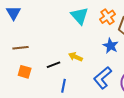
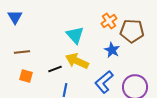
cyan triangle: (80, 16) -> (75, 35), moved
yellow arrow: (76, 57) -> (77, 61), size x1.6

